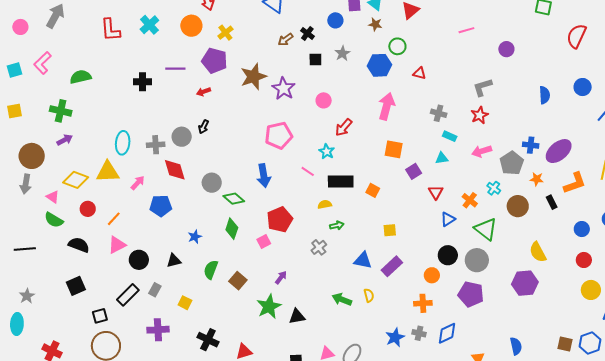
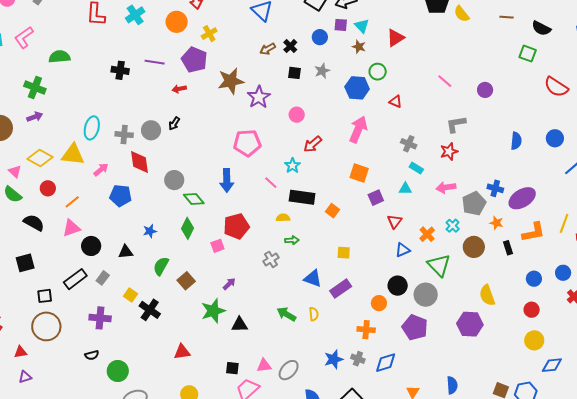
pink line: (466, 30) -> (445, 81), moved, turned 49
red semicircle: (576, 36) -> (556, 87), turned -90
black cross: (208, 340) -> (150, 310), moved

